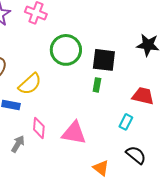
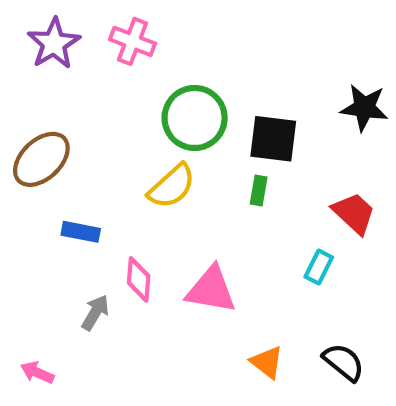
yellow semicircle: (30, 84) -> (172, 186), moved
red trapezoid: (143, 96) -> (354, 213), turned 30
black semicircle: (136, 155) -> (344, 362), moved

